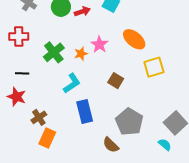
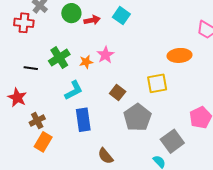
red cross: (19, 37) -> (24, 23), moved
orange ellipse: (134, 39) -> (180, 55), moved, turned -50
black line: (22, 73) -> (31, 68), moved
gray pentagon: (129, 122) -> (137, 117), moved

